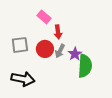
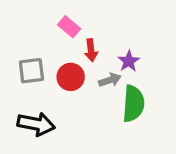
gray arrow: (60, 51) -> (110, 80), moved, turned -136
purple star: (75, 54) -> (129, 61), moved

